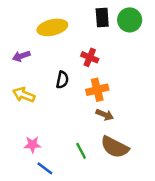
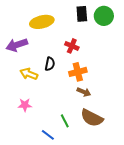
purple arrow: (21, 56) -> (17, 45), size x1.5
yellow arrow: (24, 95) -> (29, 74), moved
pink star: (32, 145) -> (25, 105), moved
blue line: (45, 168) -> (48, 135), moved

